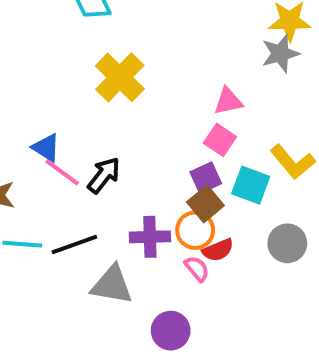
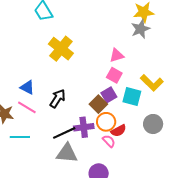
pink line: (62, 172) -> (27, 107), moved
brown square: (205, 204) -> (98, 104), moved
black line: (74, 245) -> (64, 133), moved

